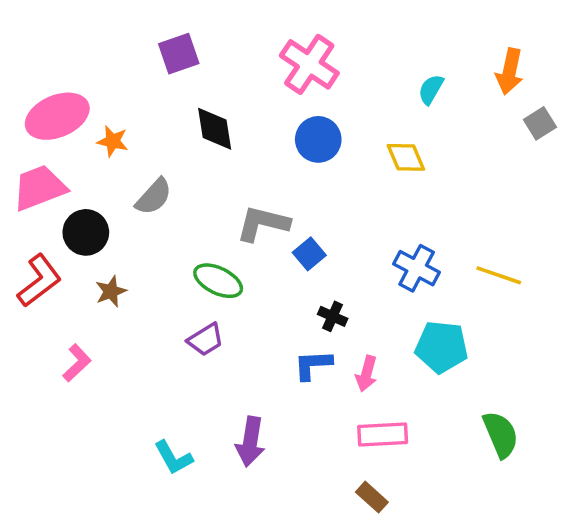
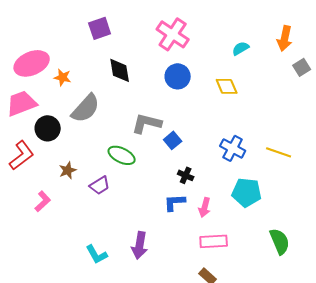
cyan semicircle: (431, 89) -> (241, 48), turned 30
gray semicircle: (154, 197) -> (86, 108), size x1.4
brown star: (111, 291) -> (68, 170), moved
purple trapezoid: (206, 340) -> (100, 185), moved

